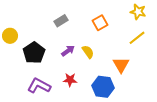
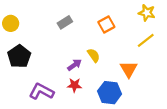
yellow circle: (10, 36) -> (11, 23), moved
purple arrow: (68, 51) -> (74, 65), moved
black pentagon: (34, 53) -> (19, 56), moved

